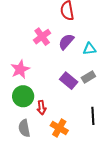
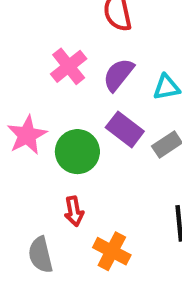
purple rectangle: (69, 81) -> (125, 129), moved
green circle: (23, 96) -> (77, 152), moved

